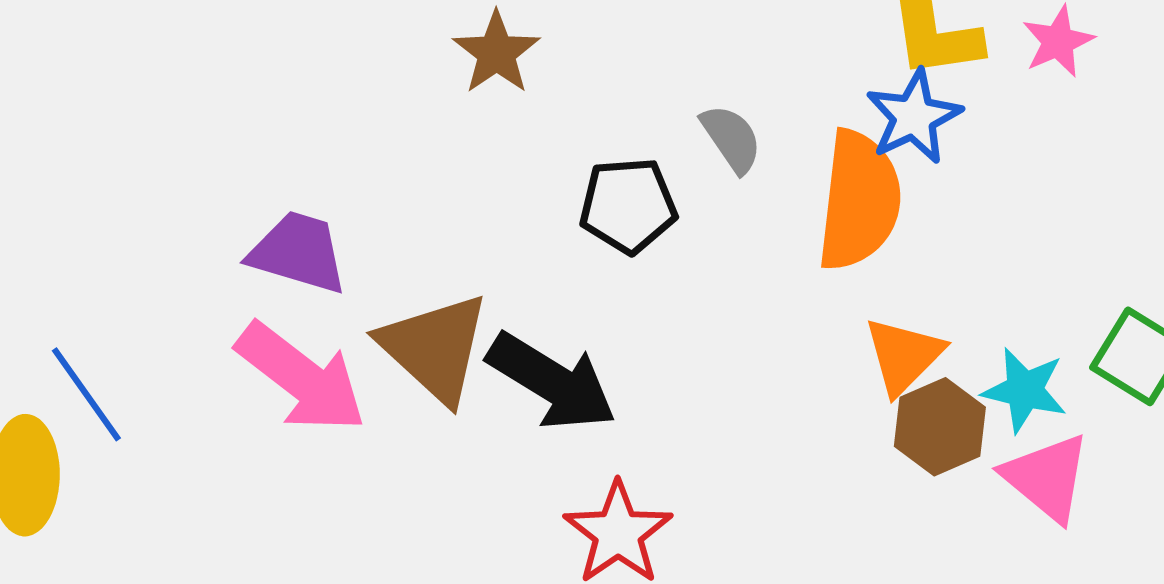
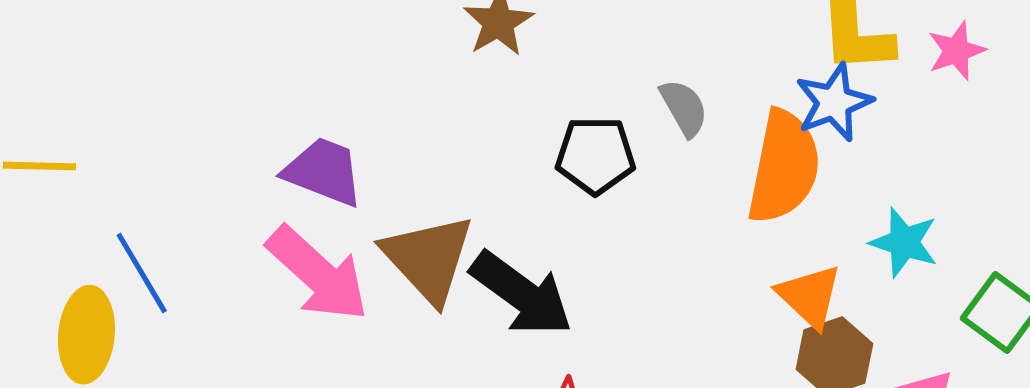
orange triangle: (904, 356) -> (810, 296), turned -36
cyan star: (1025, 390) -> (904, 242), moved

